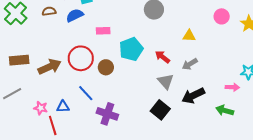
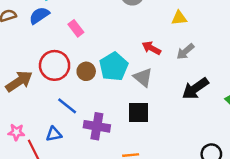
pink rectangle: (103, 31) -> (76, 28), turned 64
cyan pentagon: (131, 49) -> (114, 67), moved
gray triangle: (166, 81) -> (143, 77), moved
blue triangle: (63, 107) -> (54, 134), moved
black square: (160, 110) -> (138, 113), moved, turned -30

